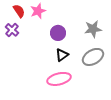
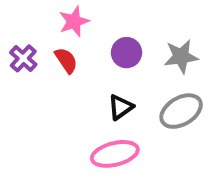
red semicircle: (19, 11) -> (66, 60), moved
purple circle: (58, 33) -> (127, 53), moved

